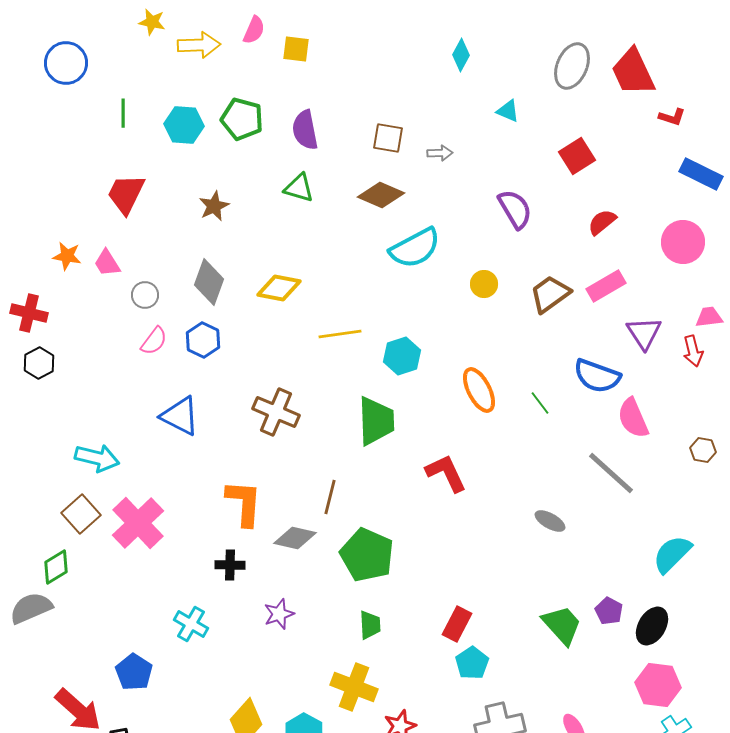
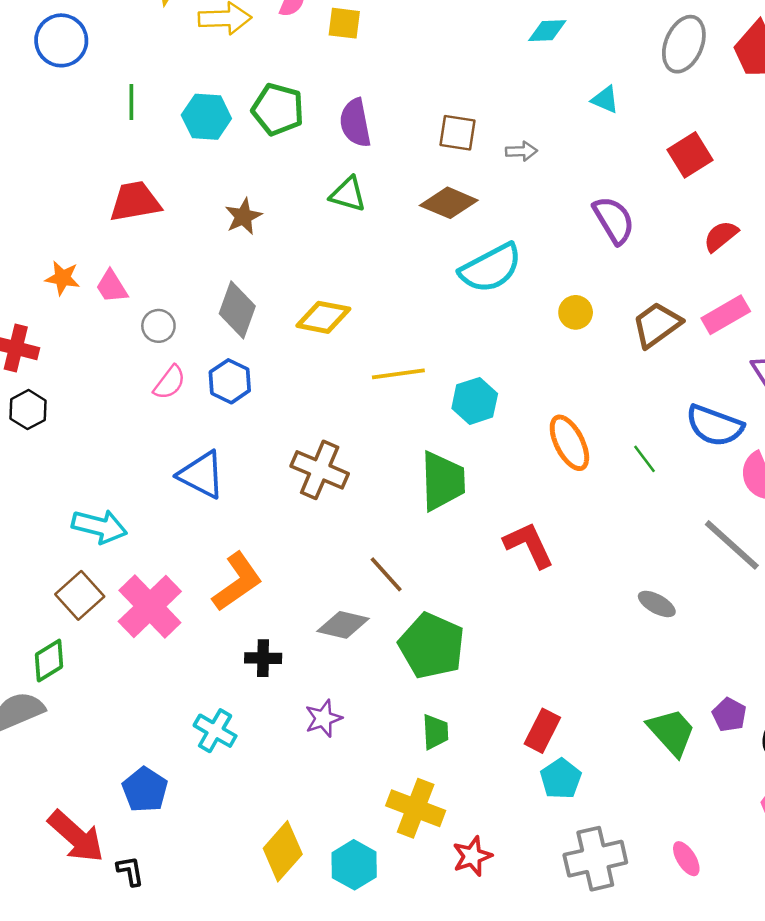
cyan diamond: (461, 55) -> (547, 31), turned 60
red trapezoid: (126, 194) -> (135, 202), turned 54
brown line: (330, 497) -> (386, 574), turned -56
orange L-shape: (244, 503) -> (237, 582), moved, turned 51

